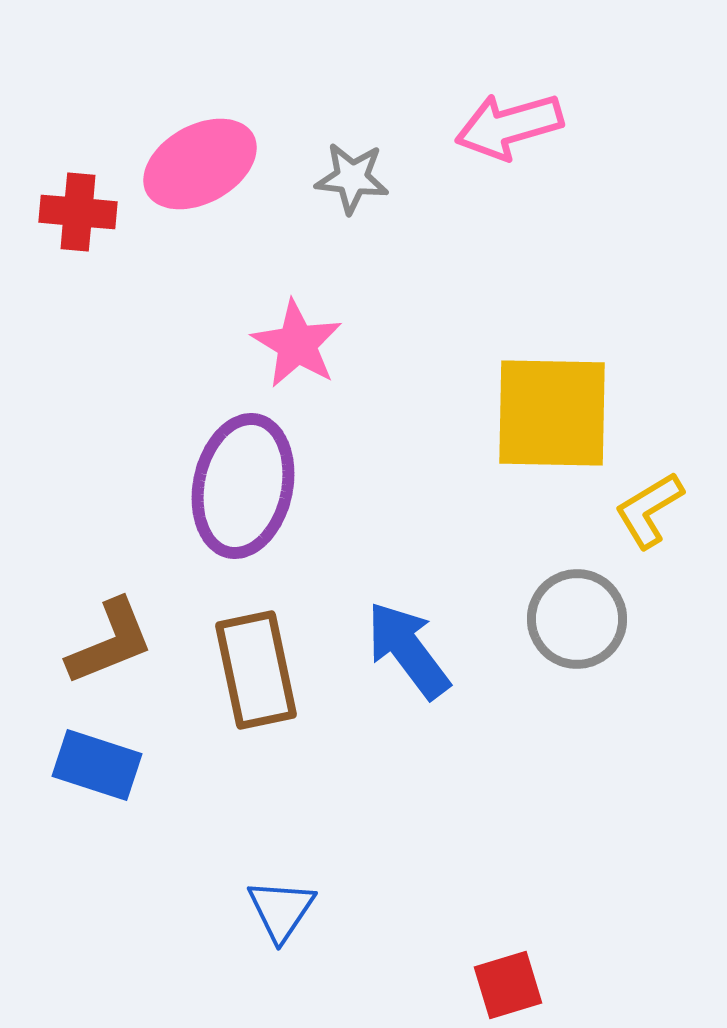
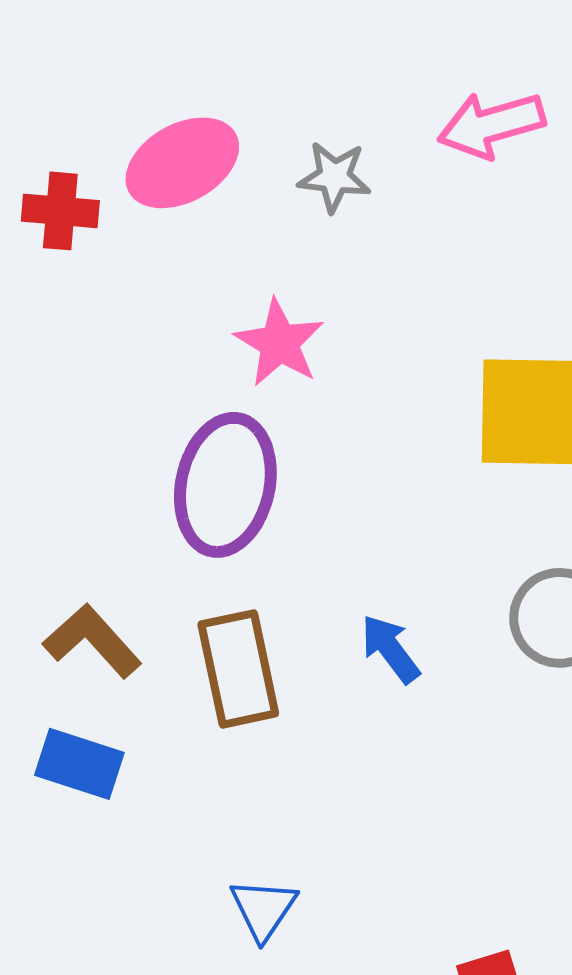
brown L-shape: (110, 642) -> (92, 641), turned -110
blue arrow: (408, 650) -> (390, 649), size x0.7

